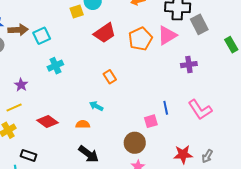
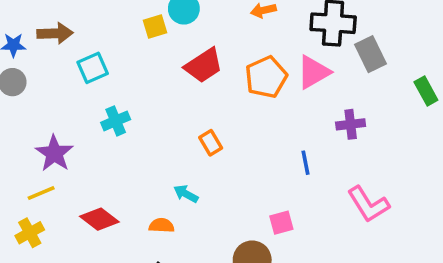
brown arrow: (18, 30) -> (55, 33), moved
purple star: (21, 85) -> (54, 153), size x1.5
blue line: (166, 108) -> (306, 163), moved

